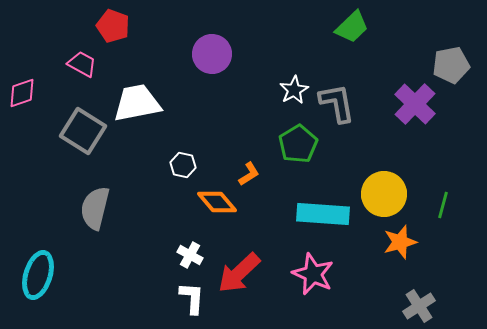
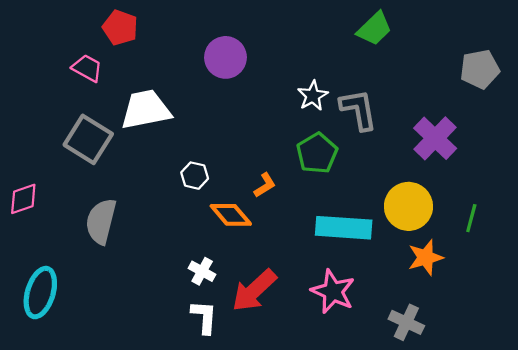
pink diamond: (22, 93) -> (23, 199), moved
purple cross: (415, 104) -> (435, 138), moved
gray cross: (419, 306) -> (406, 322), moved, turned -32

